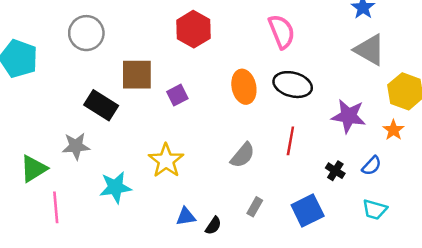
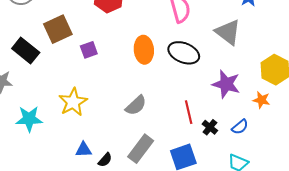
gray triangle: (370, 50) -> (228, 32), moved
brown square: (137, 75) -> (58, 29), turned -32
orange star: (393, 130) -> (261, 100), turned -30
red line: (290, 141) -> (189, 112), moved, turned -30
gray rectangle: (255, 207) -> (141, 149), size x1.8

